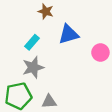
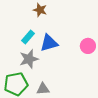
blue triangle: (69, 34) -> (49, 43), moved

